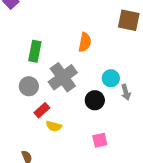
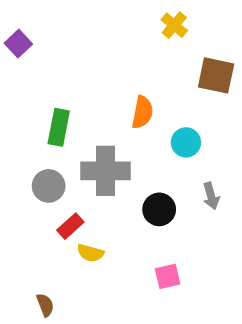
gray cross: (63, 77) -> (106, 171), turned 36
cyan circle: (111, 78) -> (186, 142), moved

